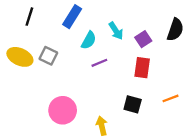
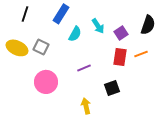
purple line: (99, 63) -> (84, 68), moved
orange line: (171, 98) -> (141, 54), moved
black square: (133, 104) -> (112, 88), turned -35
pink circle: (63, 110) -> (46, 82), moved

